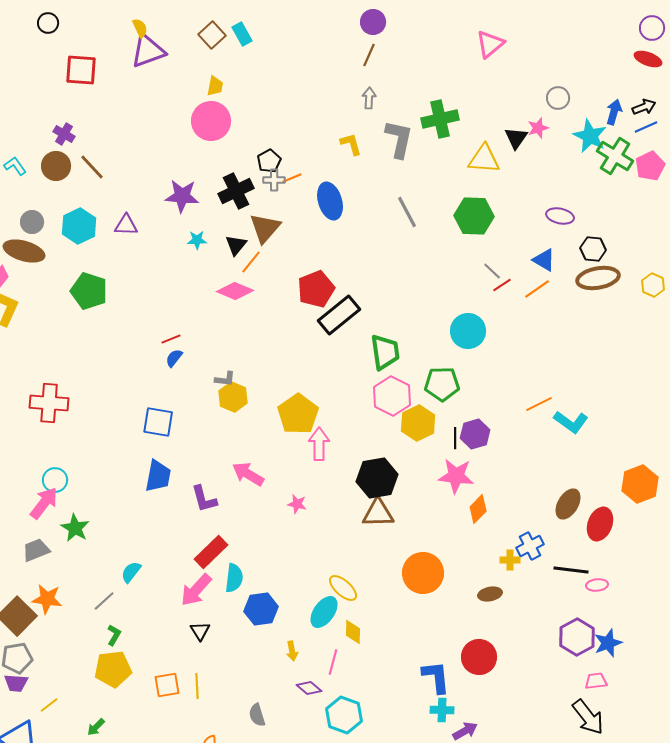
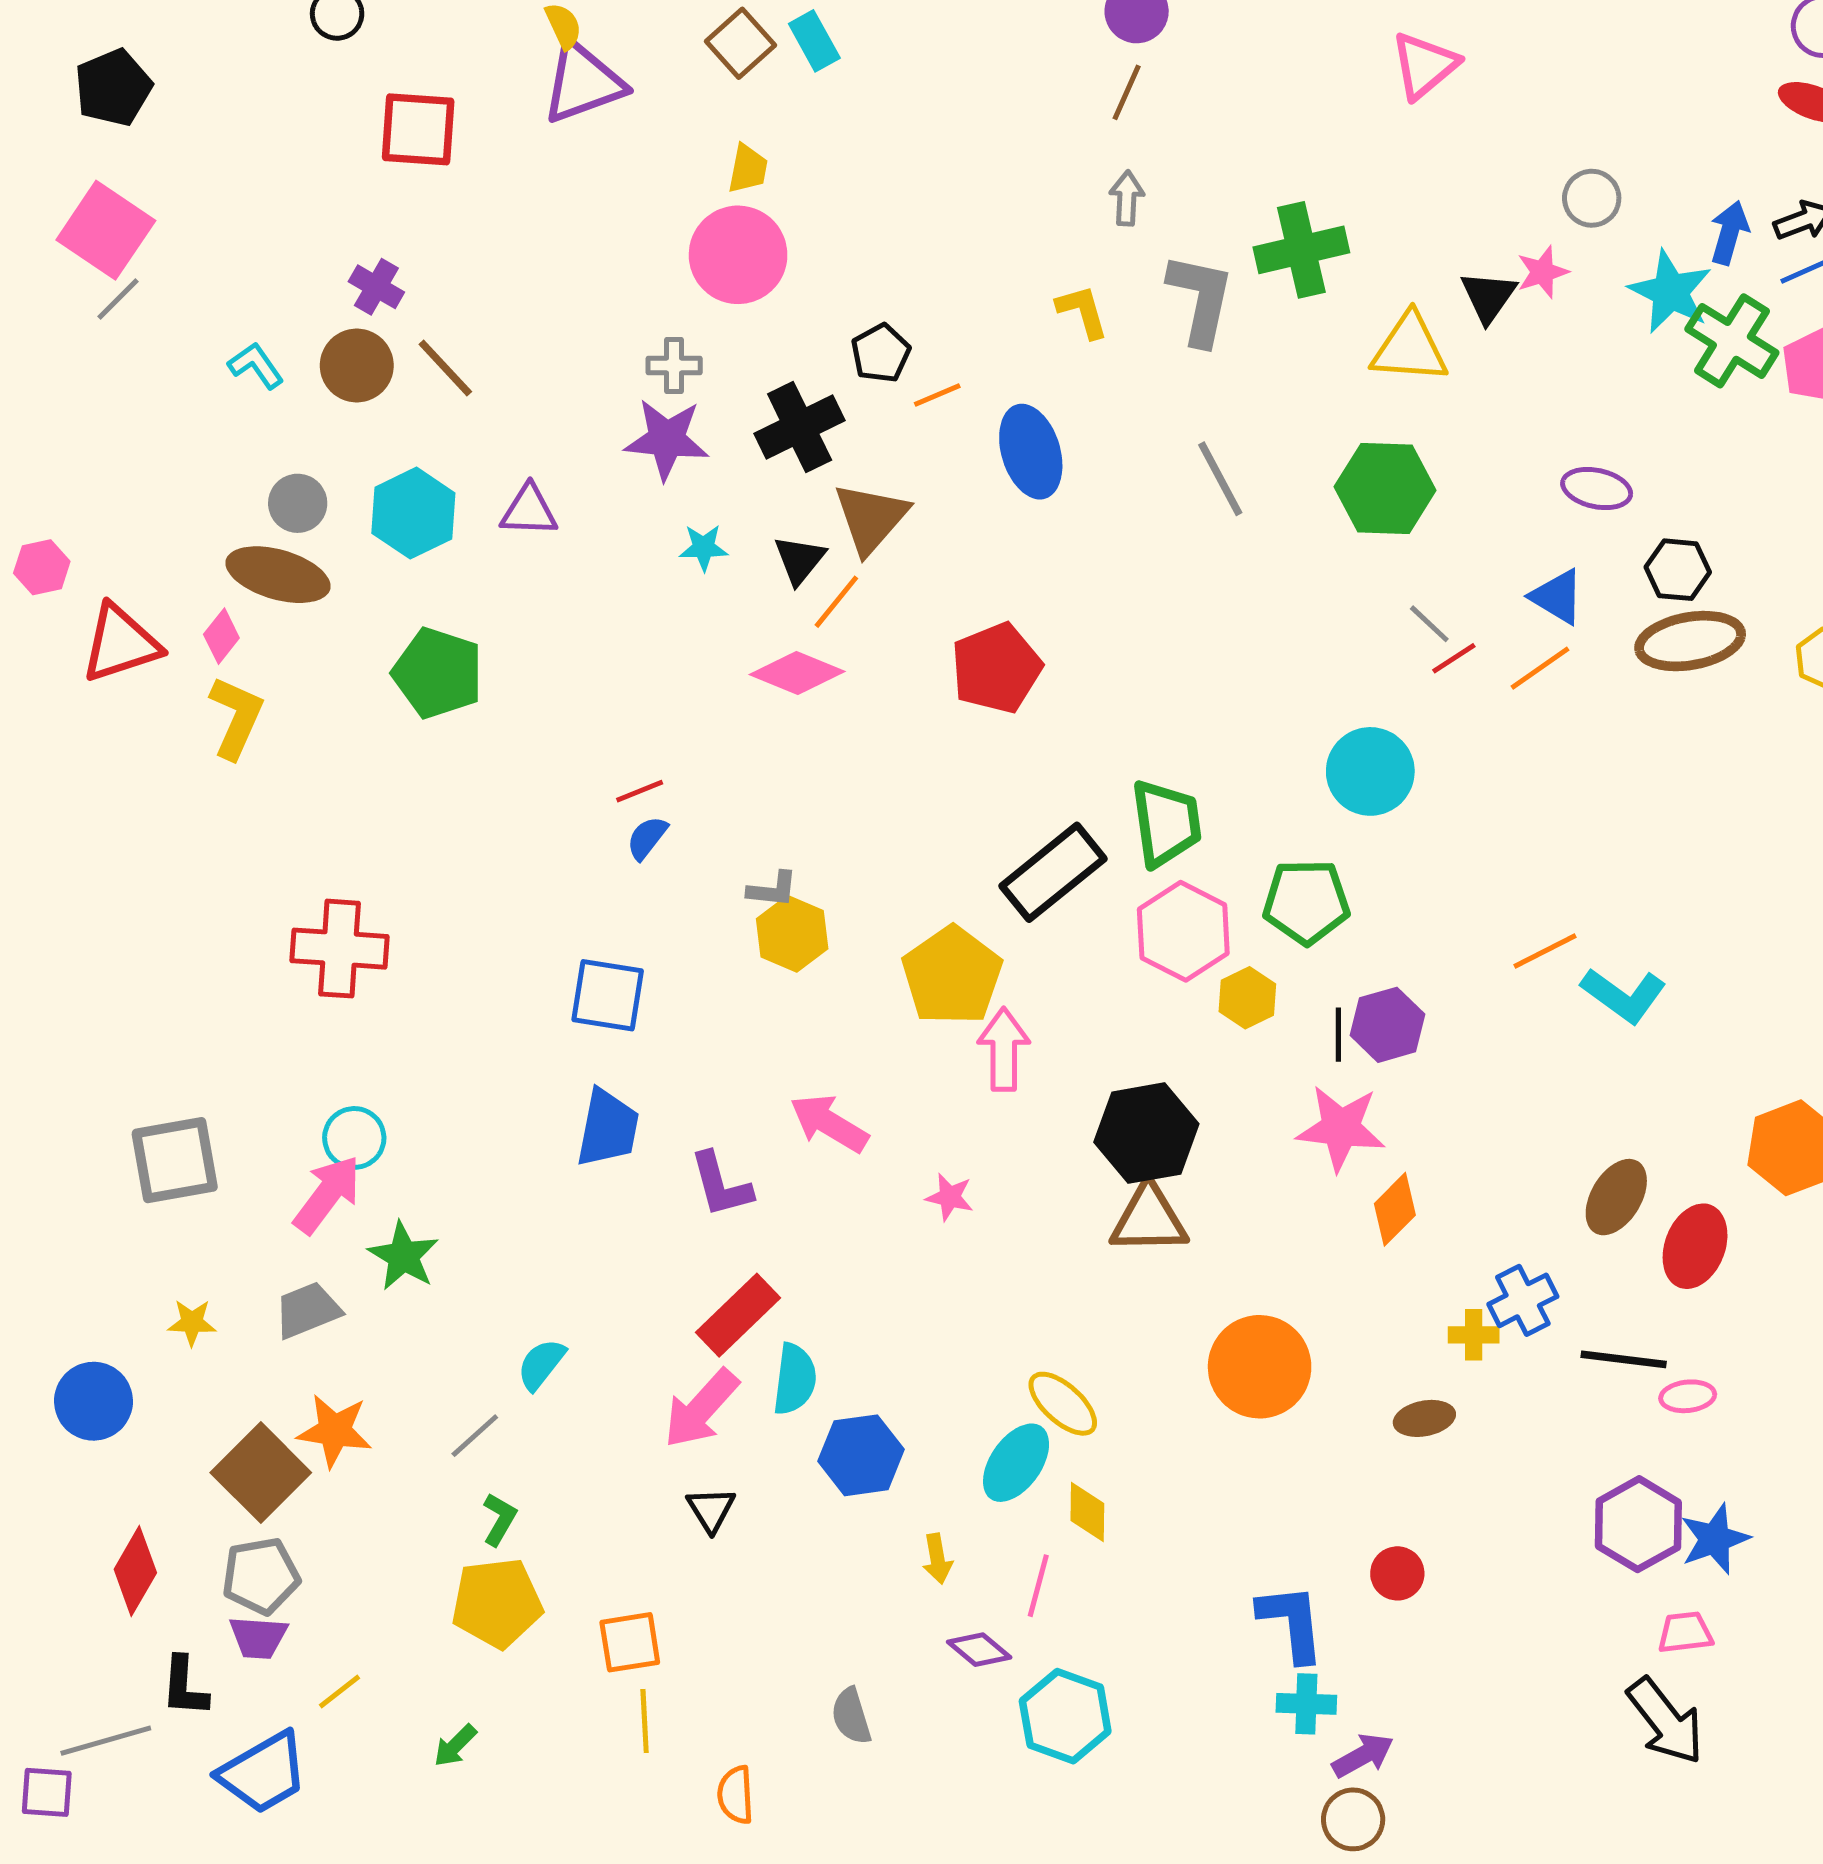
gray cross: (274, 180) -> (674, 366), moved
black rectangle: (339, 315) -> (1053, 872), moved
yellow hexagon: (418, 423) -> (1247, 998), size x0.7
red circle: (479, 657) -> (1397, 1573), size x0.6
yellow line: (197, 686) -> (645, 1721), moved

